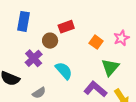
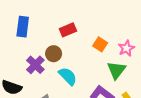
pink star: (121, 38) -> (126, 48), moved
brown circle: (50, 41) -> (54, 54), moved

